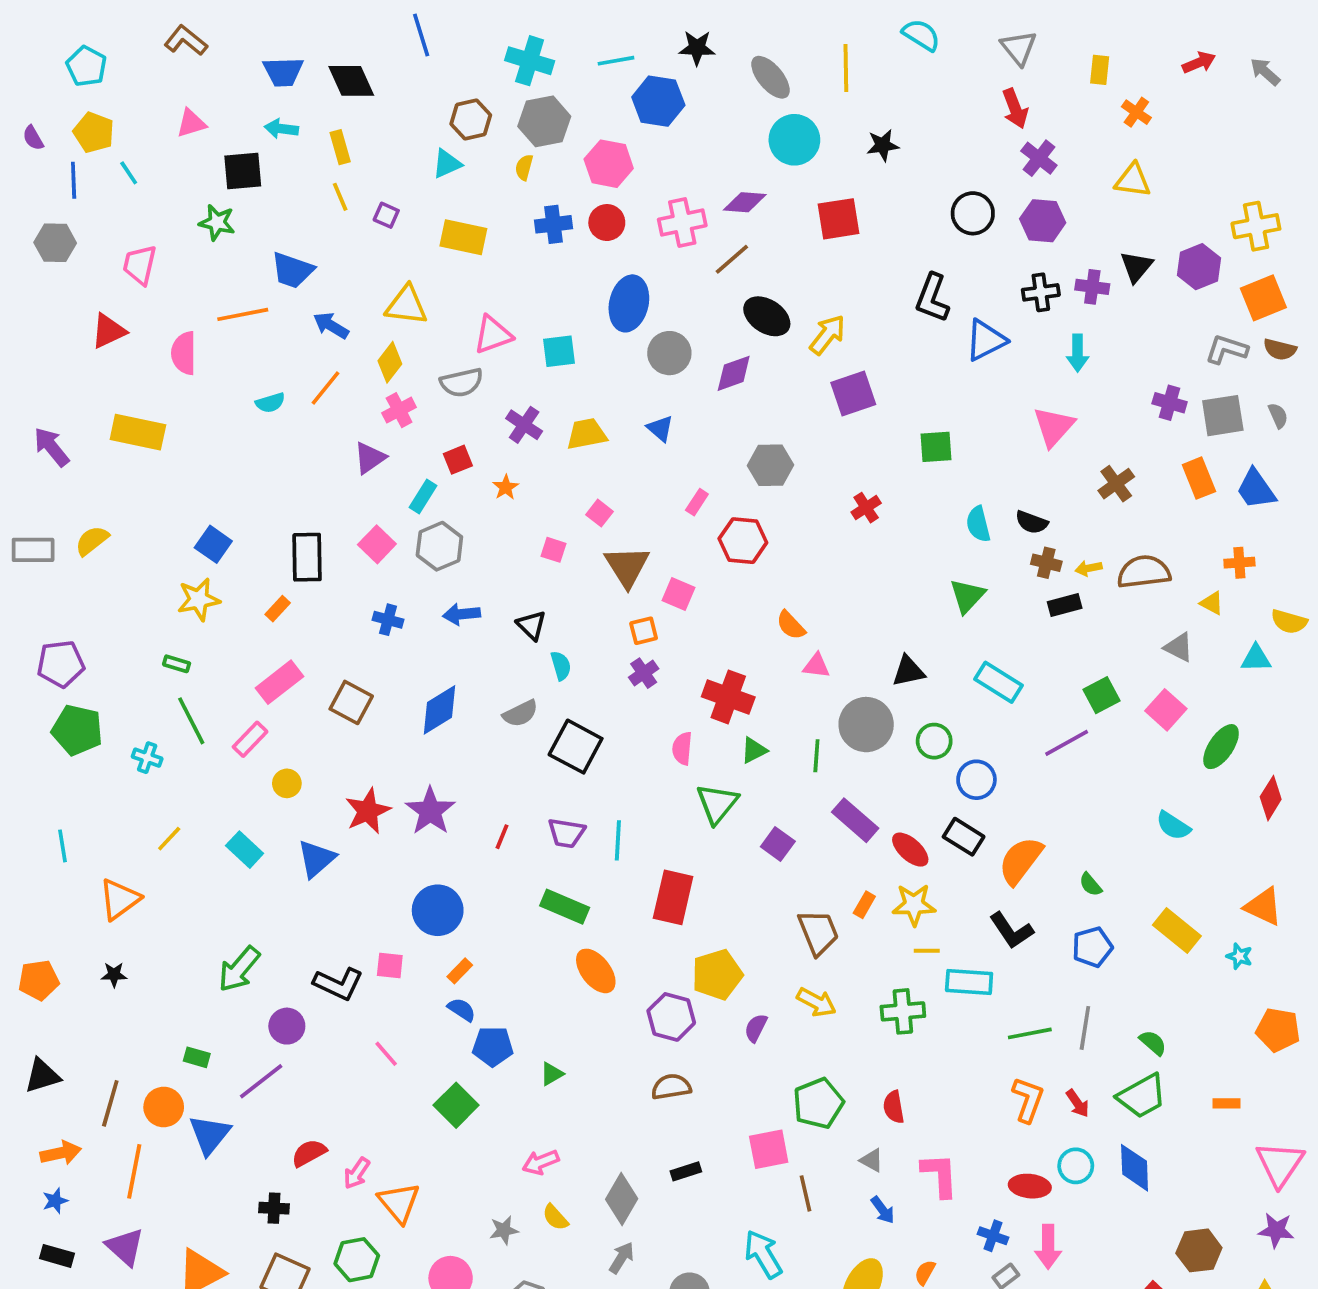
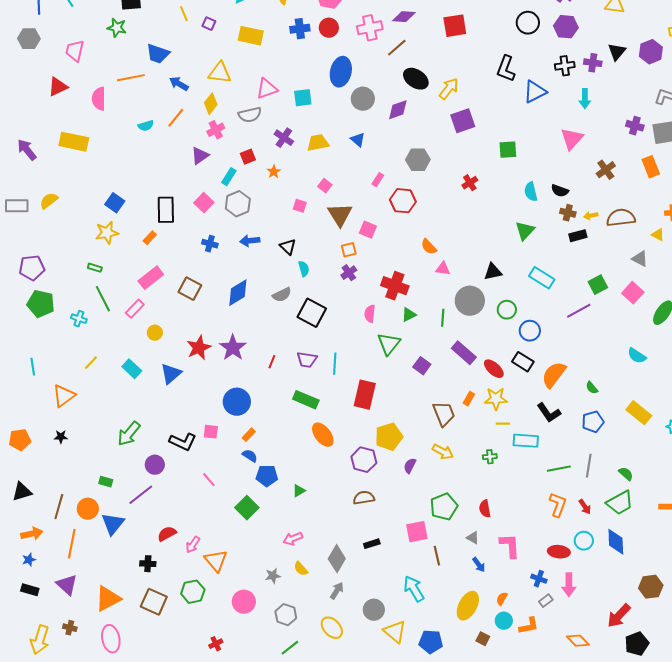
green cross: (903, 1011) -> (490, 457), size x0.6

